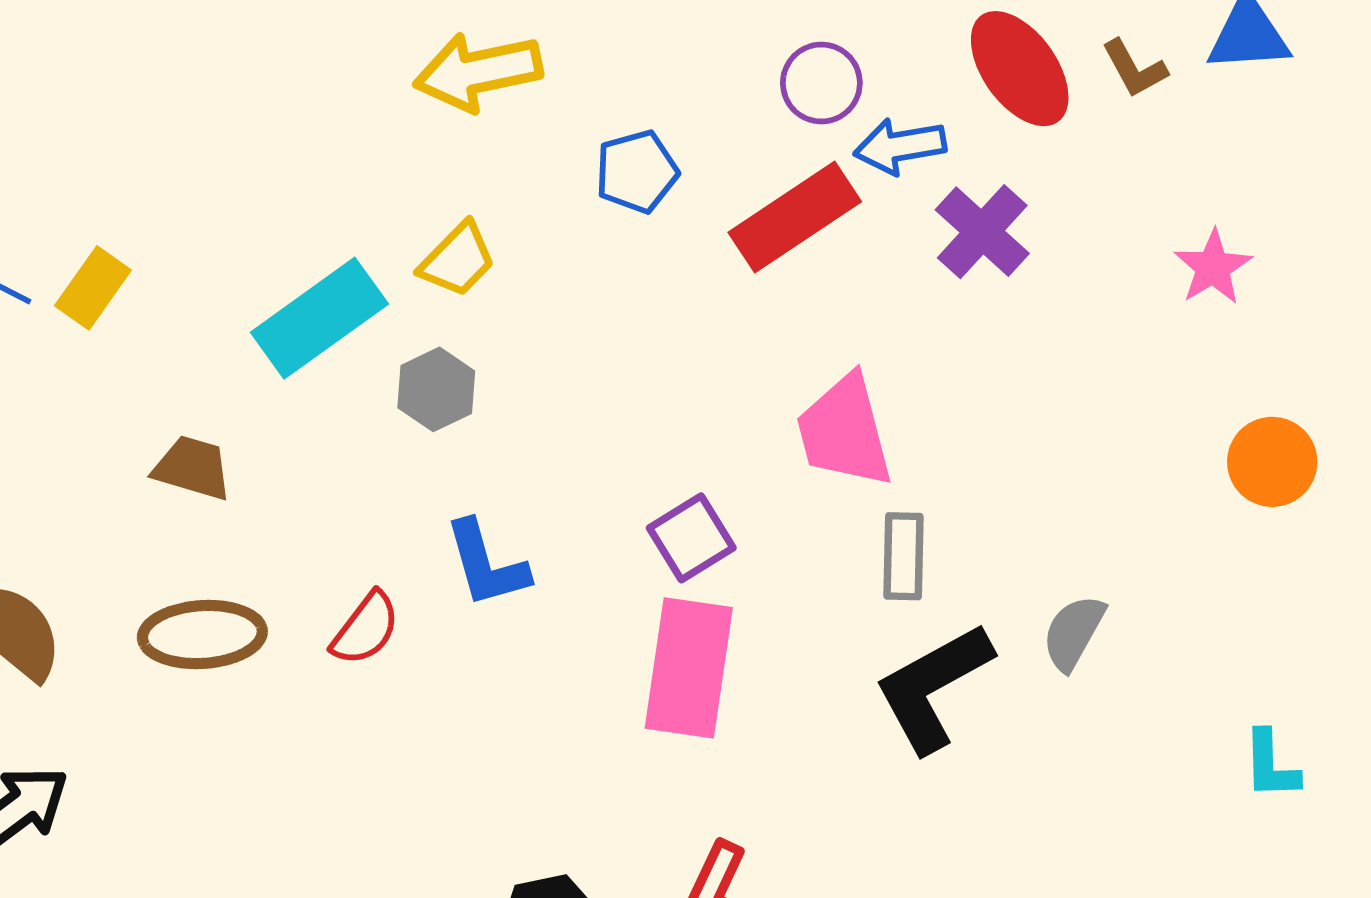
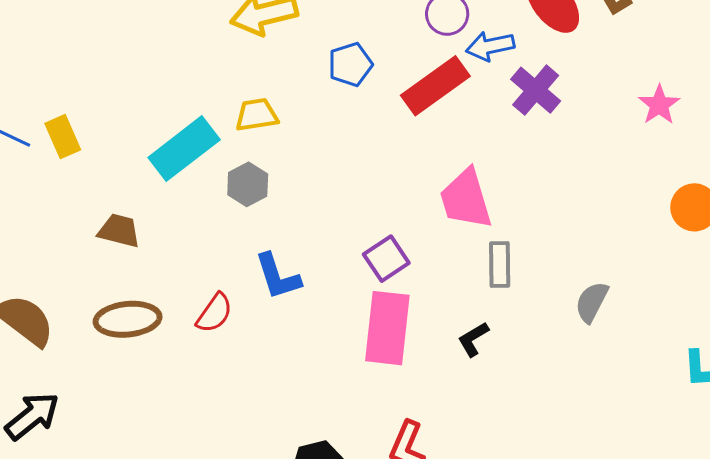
yellow trapezoid: (458, 260) -> (257, 115), turned -141
yellow rectangle: (93, 288) -> (63, 137), turned -57
black L-shape: (933, 687) -> (473, 339), moved, size x0.5

